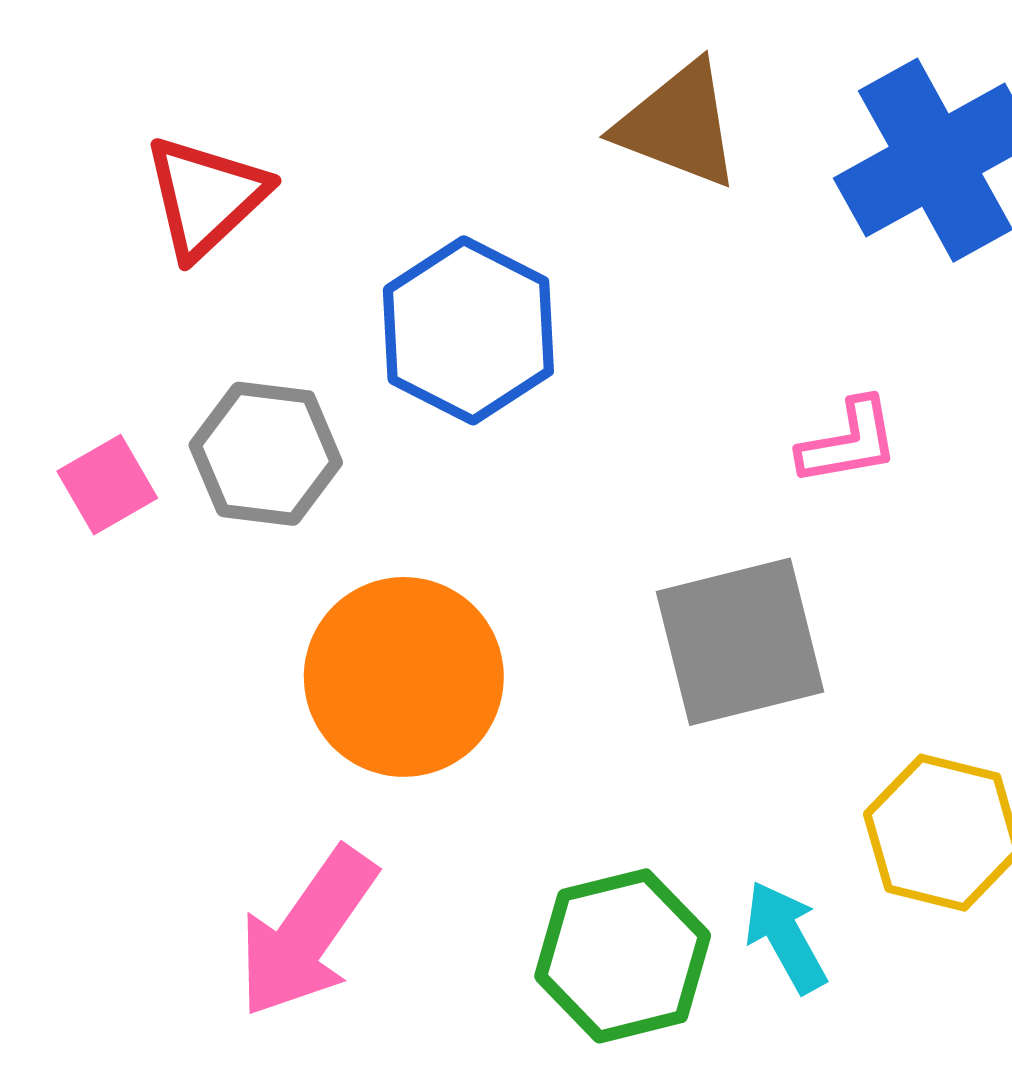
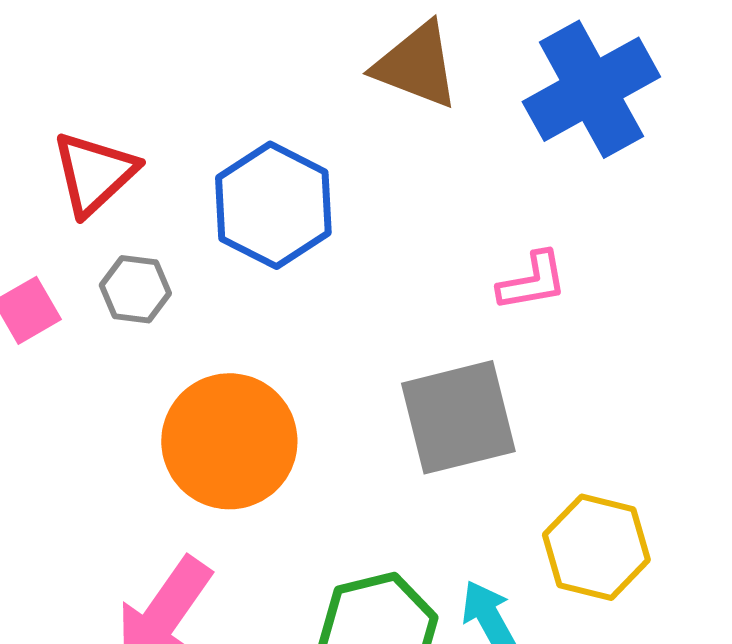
red triangle: (206, 197) -> (94, 173), moved
gray hexagon: (266, 454) -> (135, 289), size x0.7

